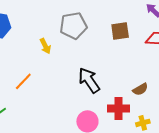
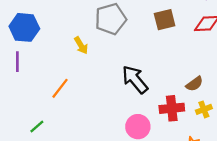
yellow cross: (143, 123) -> (204, 109), moved

